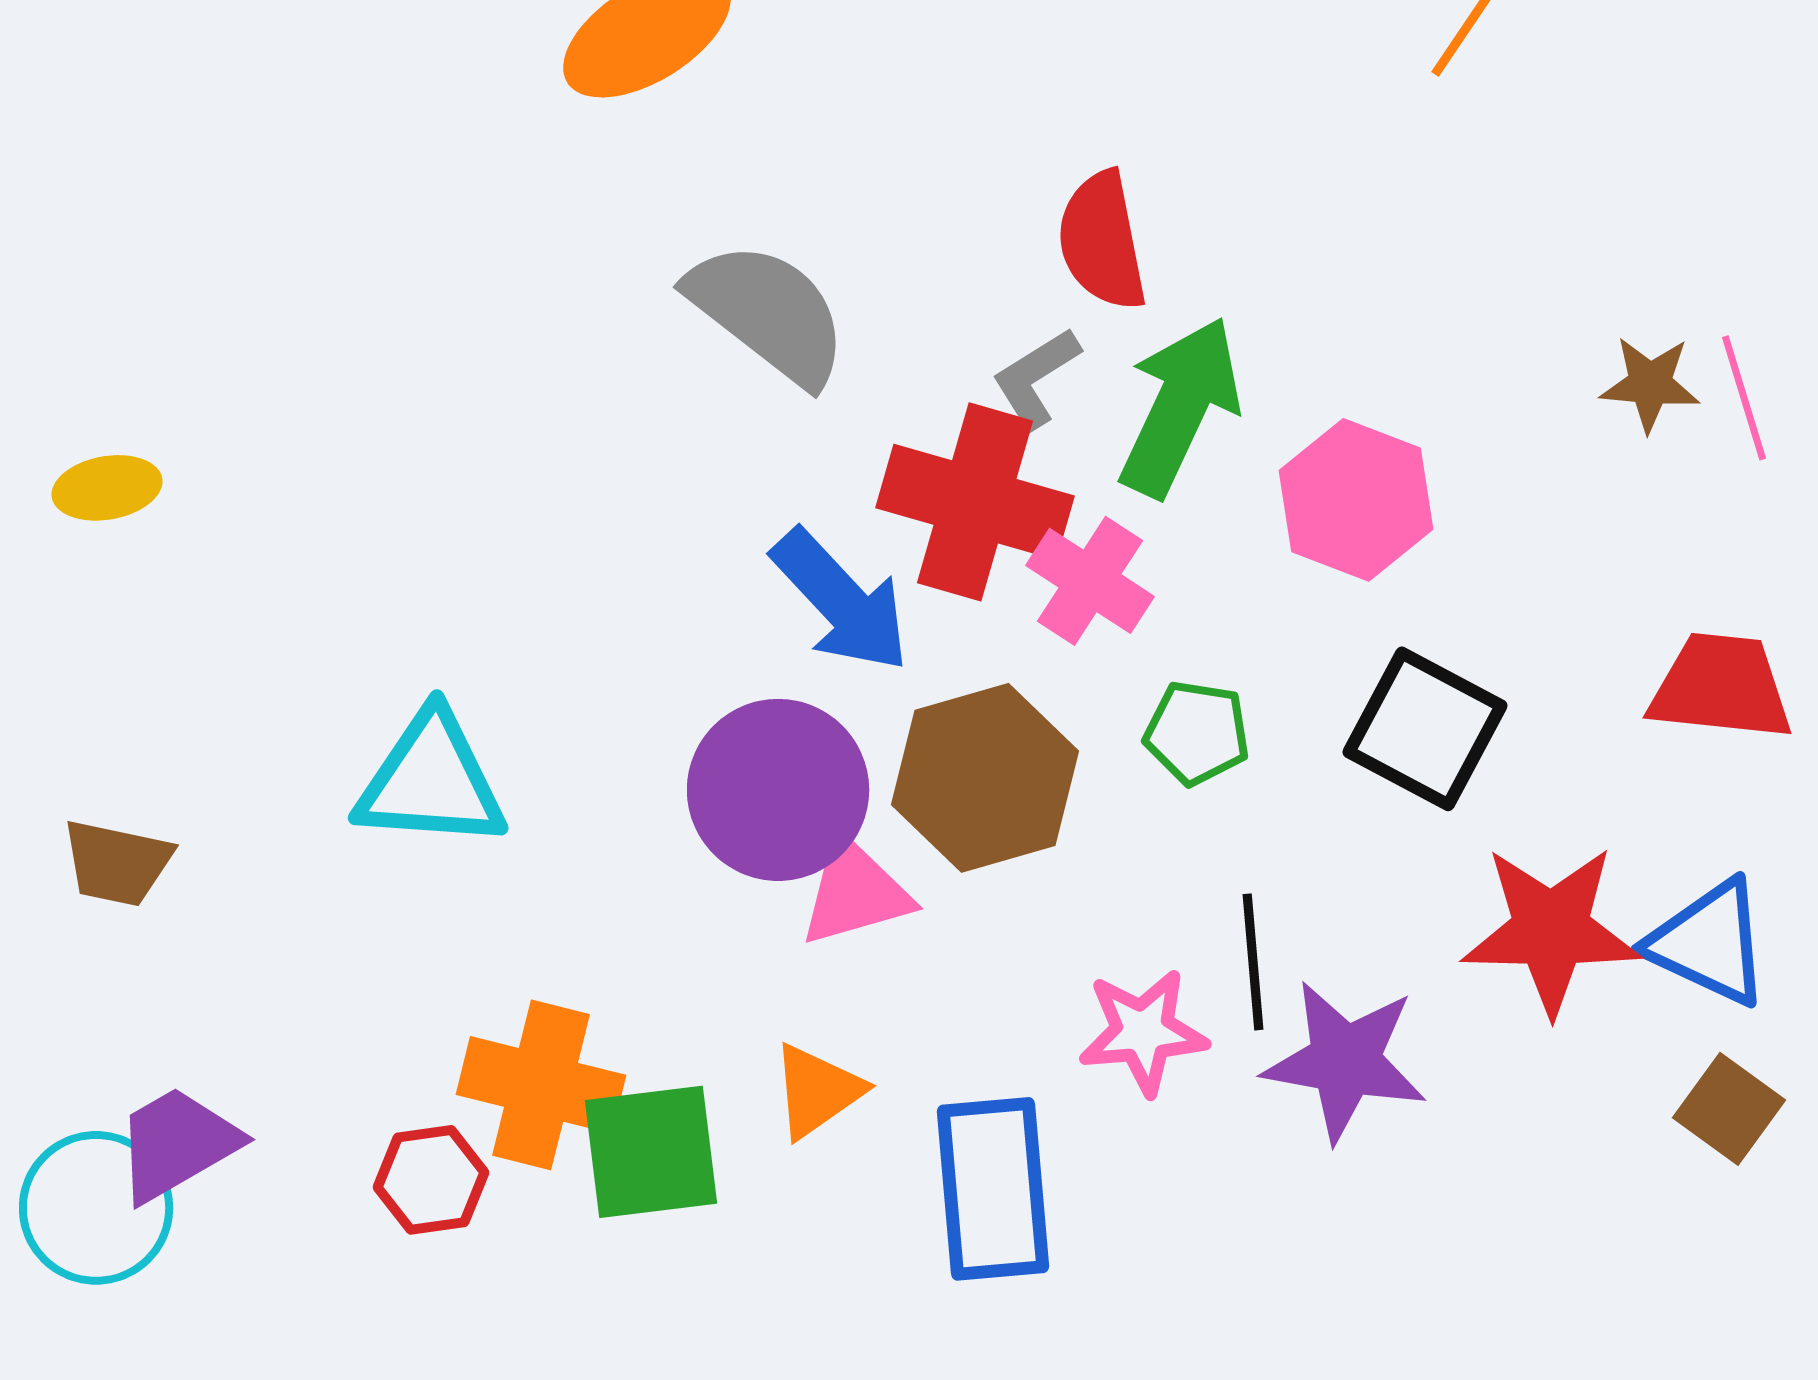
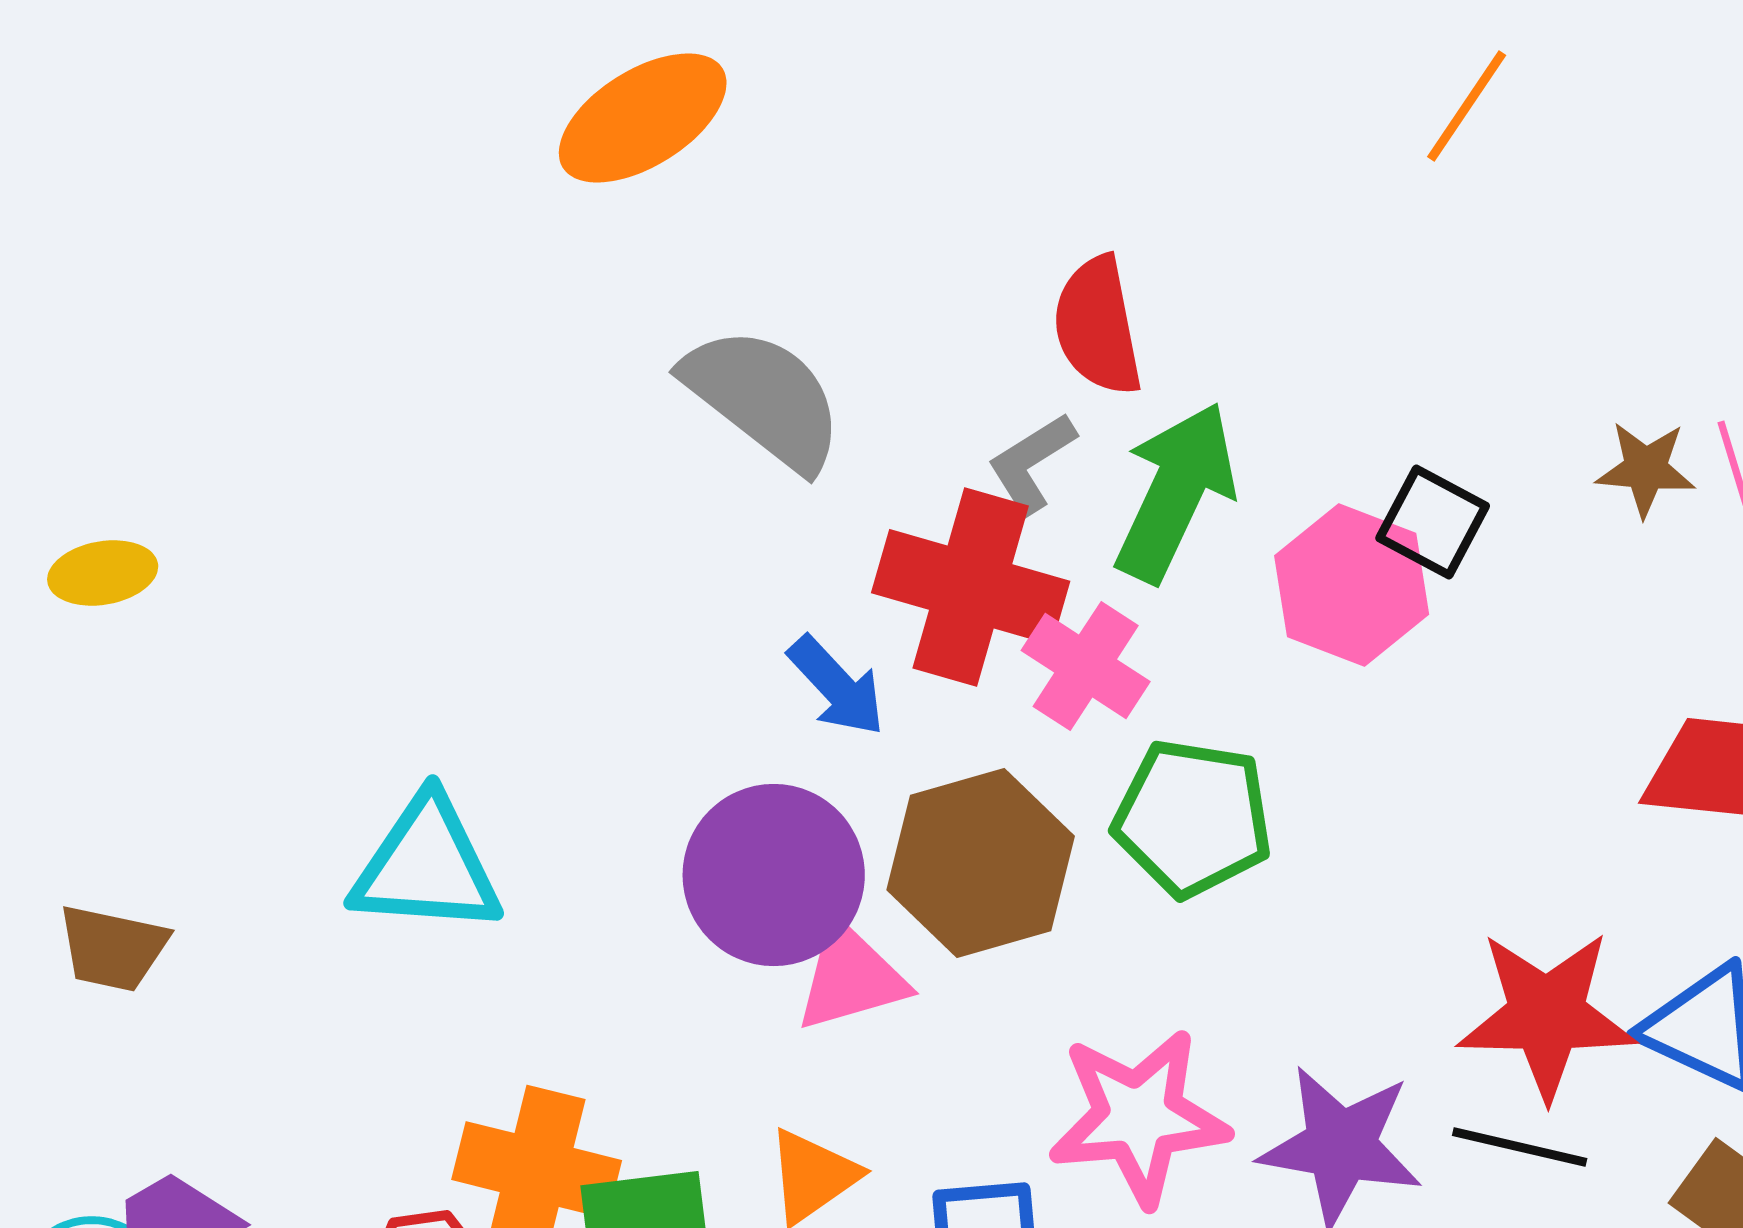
blue arrow: (841, 601) -> (837, 686), size x0.7
black square: (1425, 729) -> (1433, 522), moved, size x0.7
green pentagon: (1197, 733) -> (1193, 818), size x1.5
black line: (1253, 962) -> (1520, 1147), moved, turned -72
pink star: (1143, 1032) -> (1139, 1117), size x1.4

